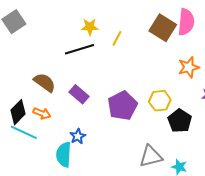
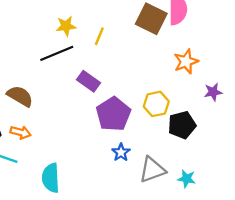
purple rectangle: (79, 94) -> (88, 81), moved
black pentagon: (180, 121) -> (182, 125), turned 30
blue star: (78, 136) -> (121, 152), moved

